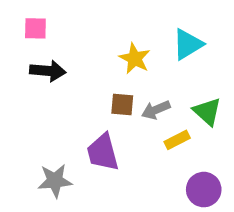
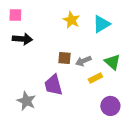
yellow star: (135, 58) -> (71, 20), moved
gray star: (55, 181) -> (26, 101), turned 30

